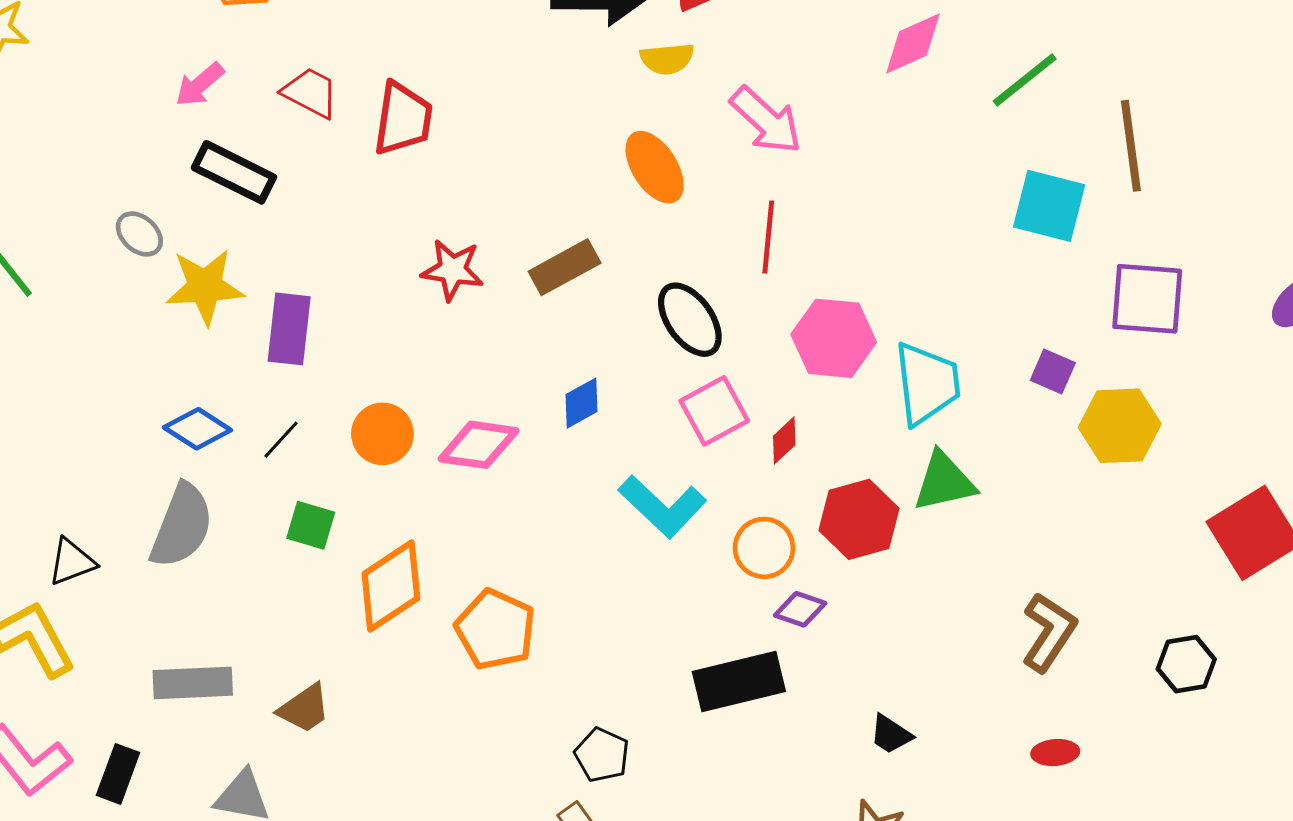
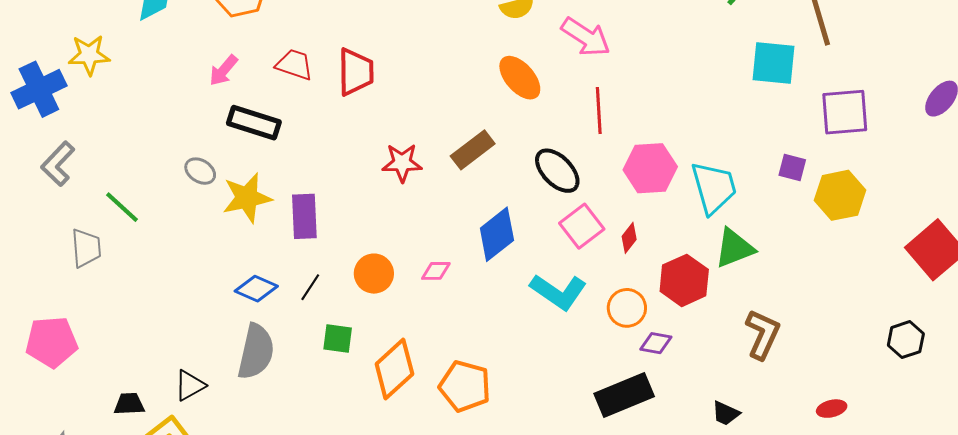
blue diamond: (581, 403) -> (497, 234), size x1.6
pink diamond: (479, 445) -> (436, 271), size x0.6
brown L-shape: (1049, 632) -> (763, 334), moved

